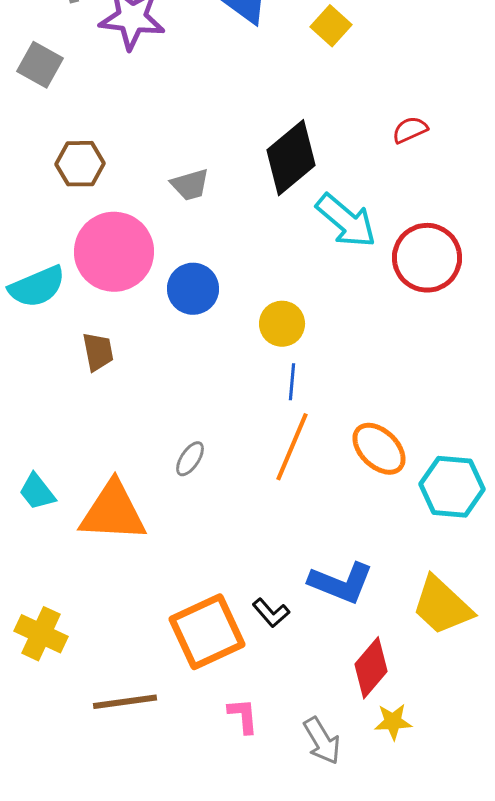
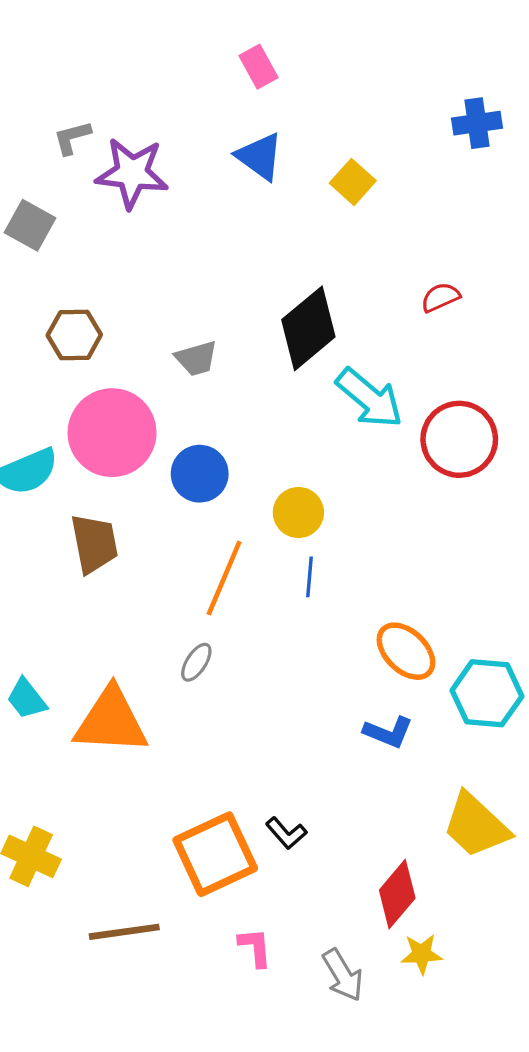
brown trapezoid: (98, 352) -> (94, 544), size x1.4
orange line: (292, 447) -> (224, 578), moved
blue L-shape: (341, 583) -> (388, 732), moved, size x0.7

